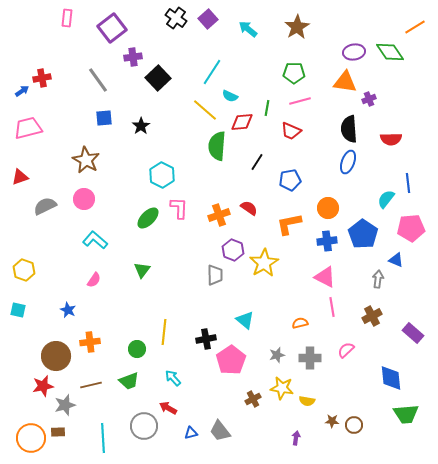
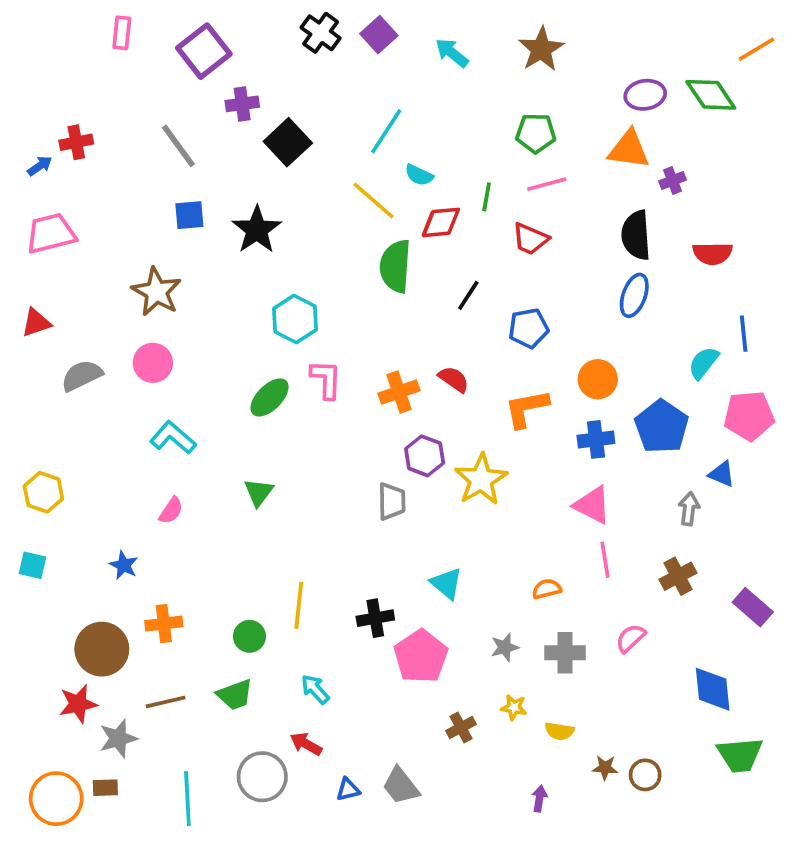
black star: (141, 126) -> (257, 230), size x1.5
yellow star: (282, 388) -> (514, 707), size x0.6

